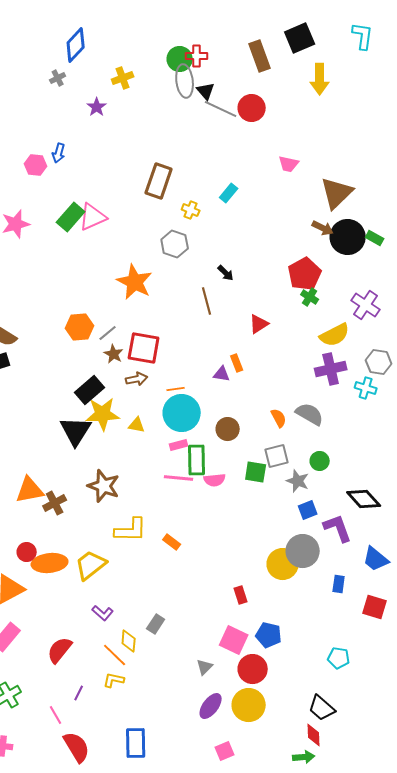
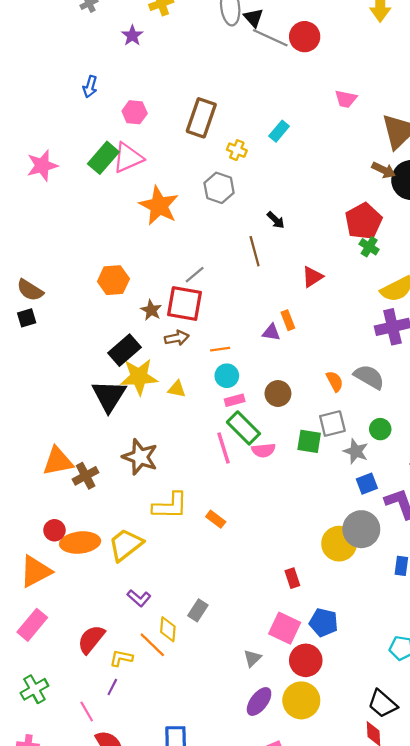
pink hexagon: (36, 165) -> (135, 112), moved
orange star: (135, 282) -> (159, 206), moved
gray line: (108, 333) -> (195, 275), moved
cyan circle: (182, 413) -> (227, 376), size x0.6
pink rectangle: (179, 445) -> (235, 400), moved
green rectangle: (197, 460) -> (243, 428), turned -44
pink line: (179, 478) -> (223, 448), turned 68
yellow L-shape: (114, 680) -> (121, 658), moved

